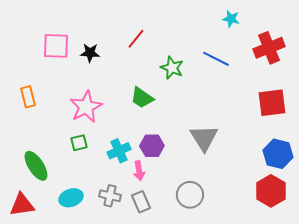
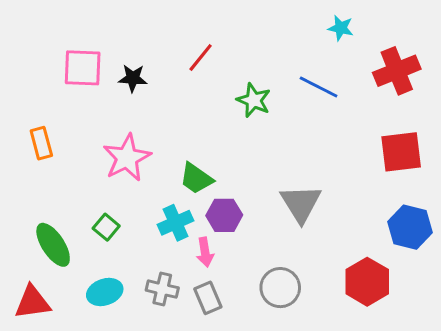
green trapezoid: (142, 98) -> (196, 178), moved
green square: (79, 143) -> (106, 227), moved, turned -36
red hexagon: (271, 191) -> (367, 282), moved

